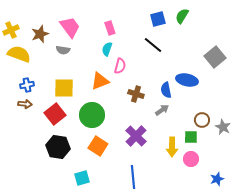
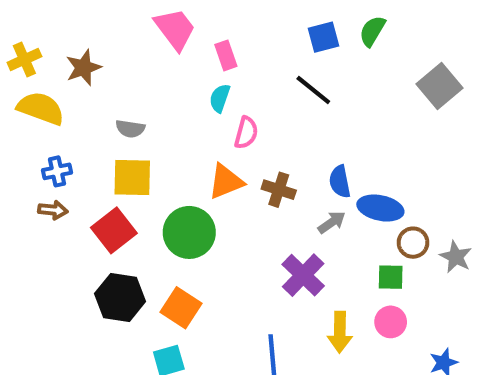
pink trapezoid: (70, 27) -> (175, 29), moved
gray semicircle: (63, 50) -> (130, 129), moved
gray square: (215, 57) -> (439, 86), moved
blue ellipse: (187, 80) -> (380, 208), moved
orange triangle: (100, 81) -> (226, 182), moved
purple cross: (136, 136) -> (303, 275), moved
orange square: (98, 146) -> (181, 308), moved
yellow arrow: (172, 147) -> (340, 332), moved

